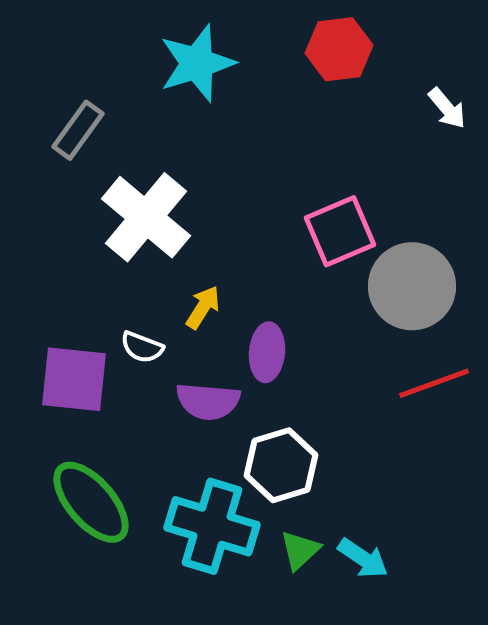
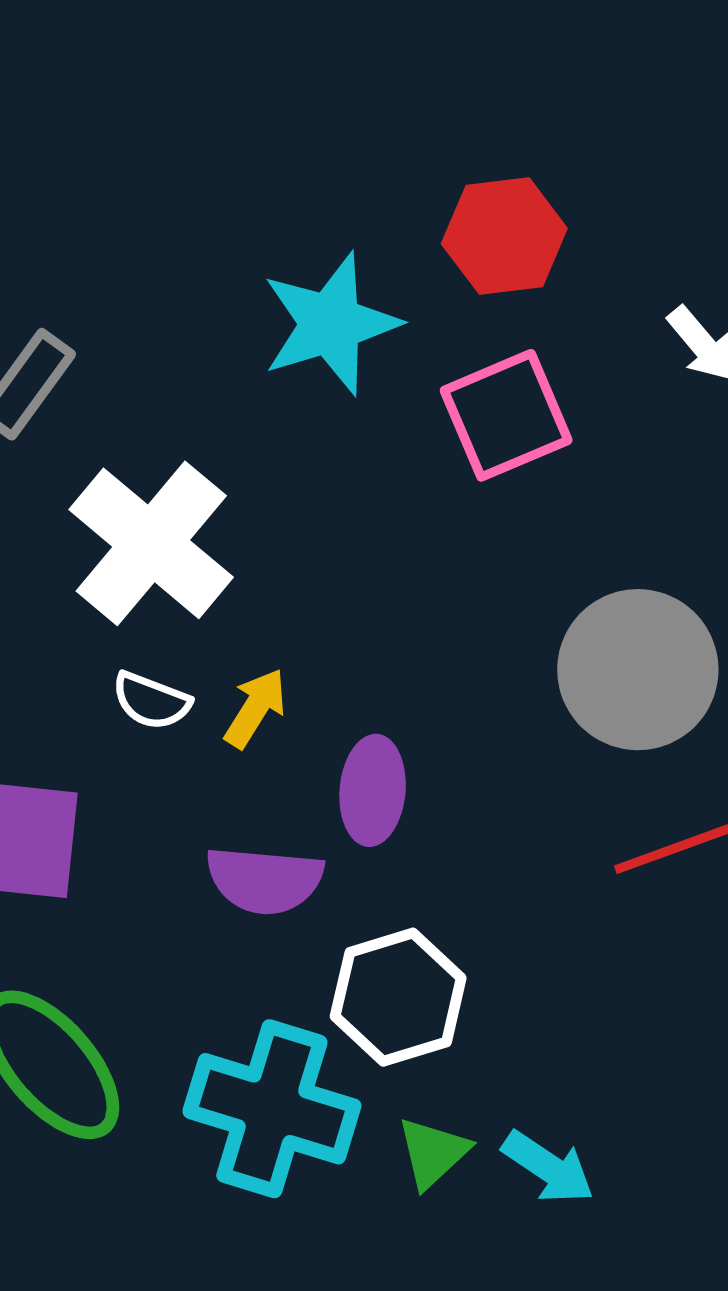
cyan star: (197, 63) -> (330, 324), moved
pink square: (340, 231) -> (506, 415), moved
white semicircle: (142, 347) -> (151, 701), moved

